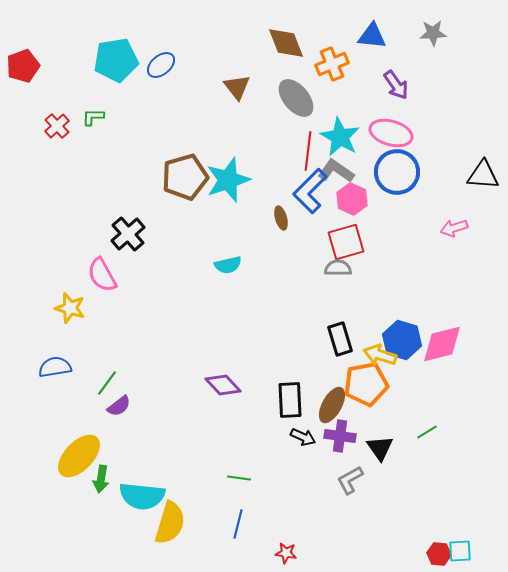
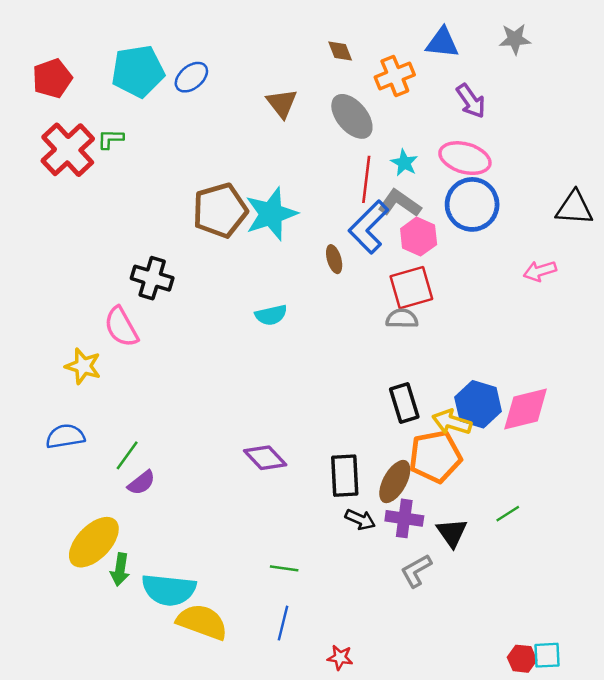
brown diamond: (286, 43) -> (340, 51), size x0.6
red pentagon: (23, 66) -> (52, 78), moved
red cross: (57, 126) -> (68, 150), size x1.8
cyan star: (340, 137) -> (404, 163), size x0.6
black cross: (128, 234) -> (152, 278), turned -32
yellow semicircle: (170, 523) -> (202, 622), turned -87

